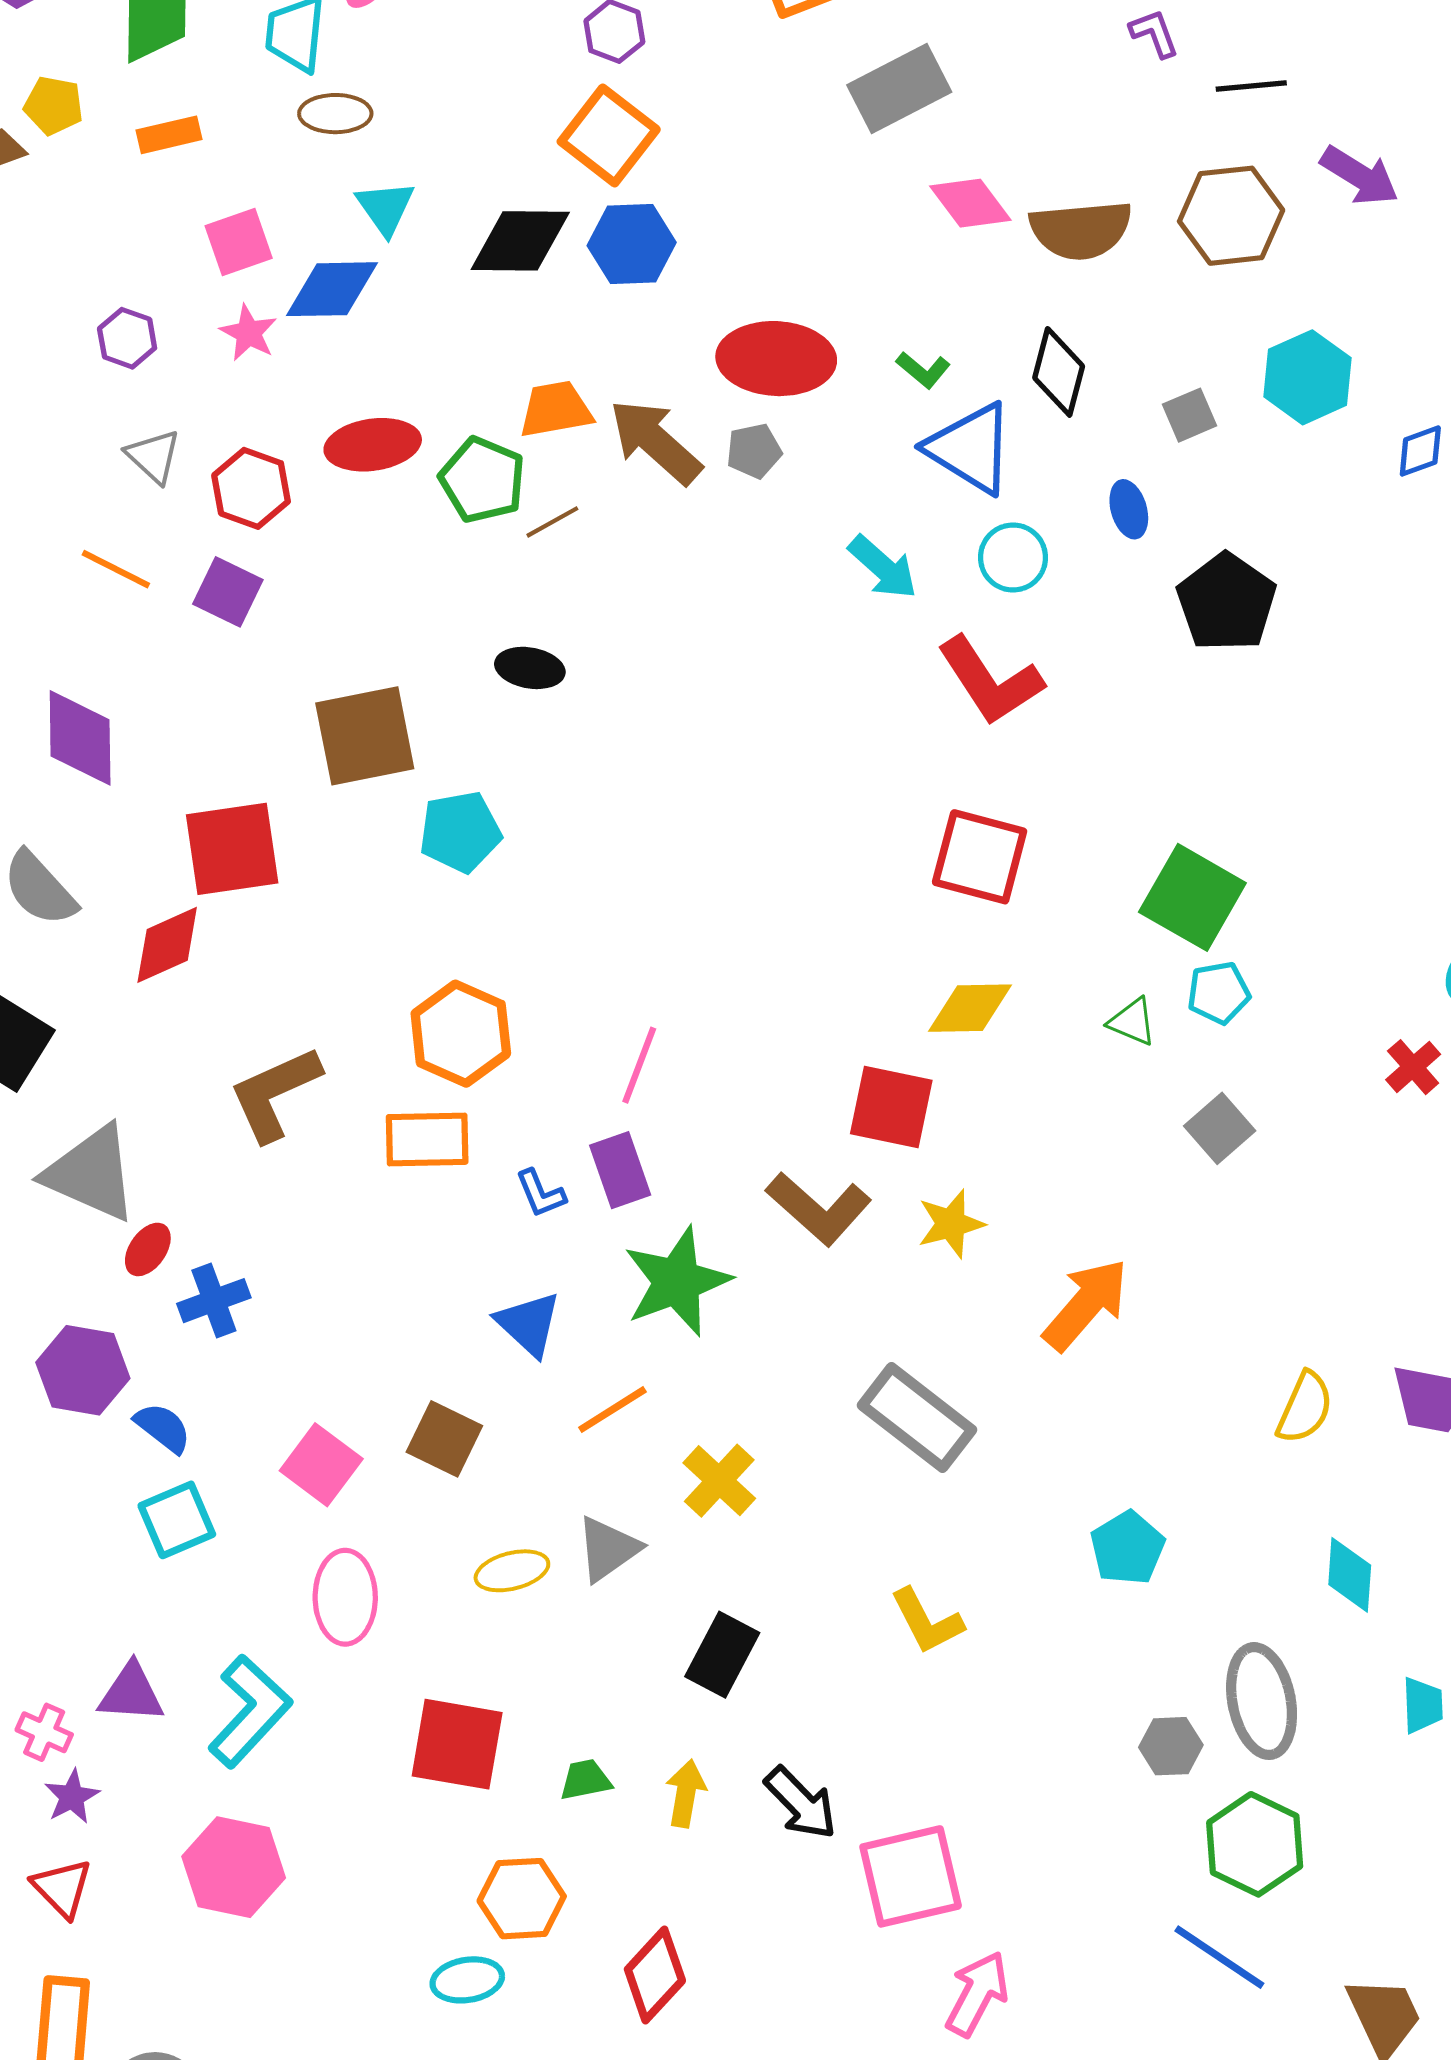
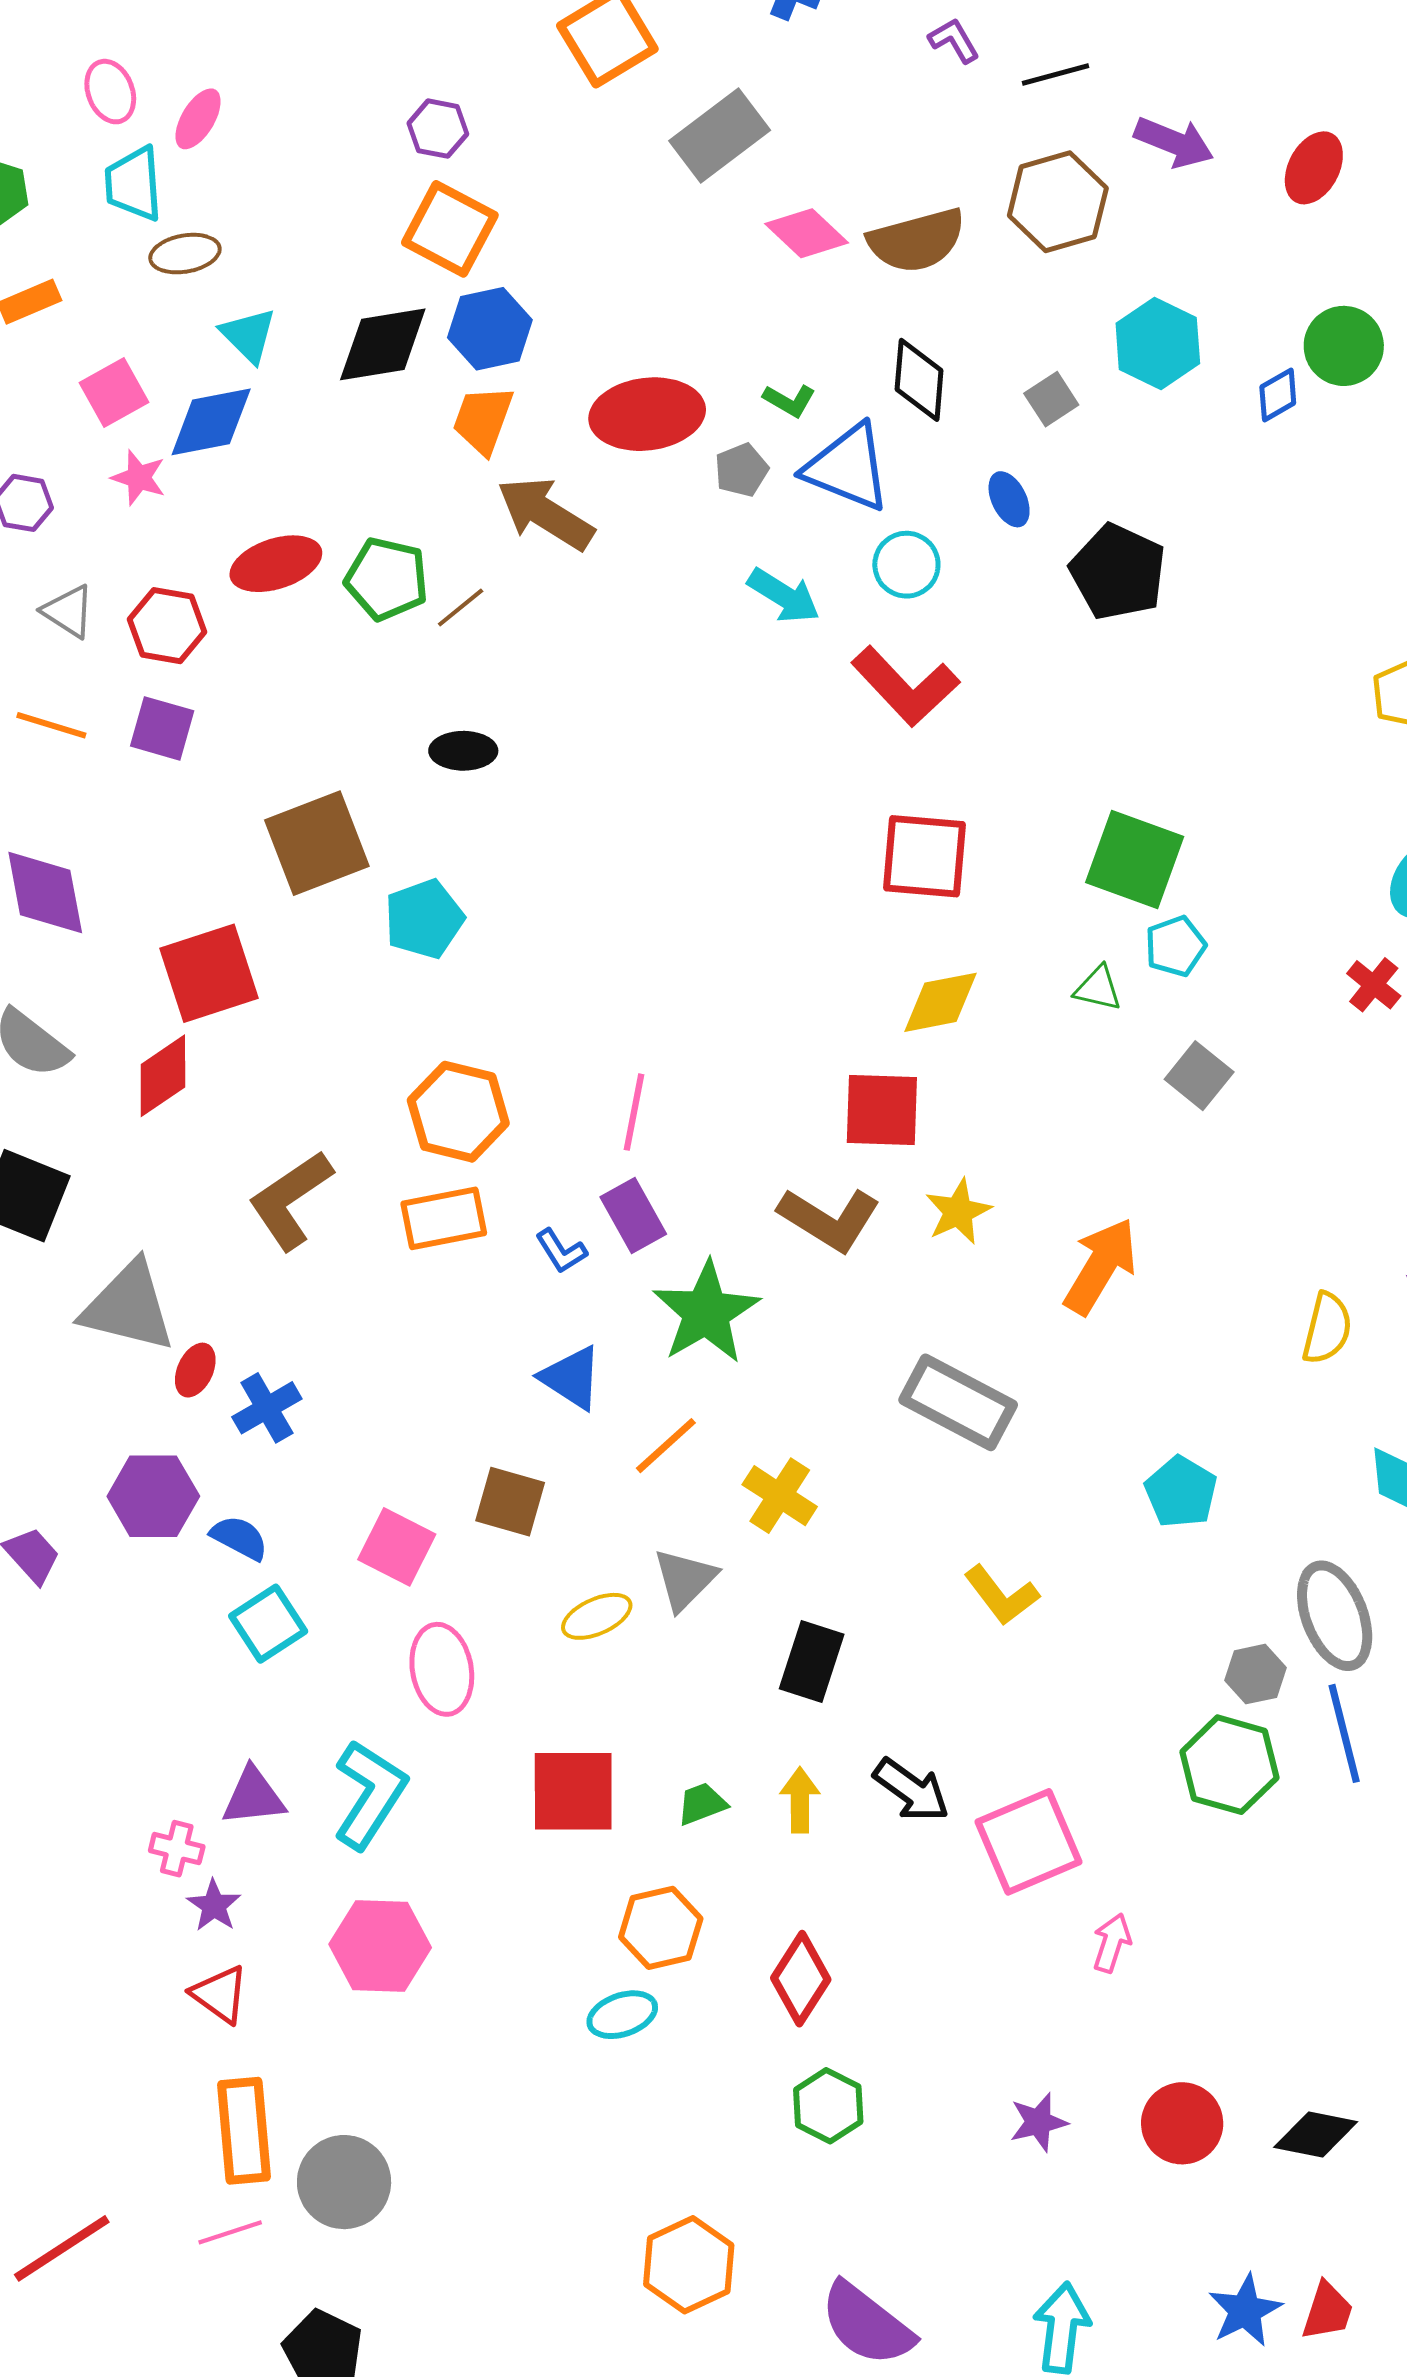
orange trapezoid: (556, 409) -> (483, 420), moved, turned -50
gray pentagon: (754, 451) -> (741, 470), moved
green hexagon: (1255, 1844) -> (1229, 1765), moved
blue line: (1219, 1957) -> (1344, 1733), moved, turned 52
pink arrow: (977, 1994) -> (1112, 1943), size x0.7

